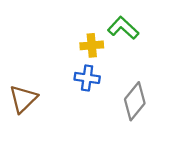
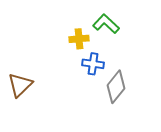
blue cross: (87, 78) -> (93, 64), moved

